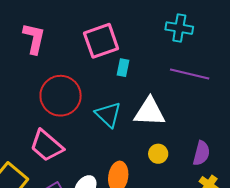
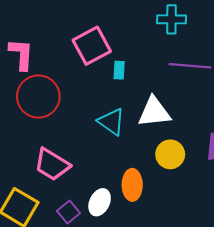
red circle: (61, 96) -> (38, 97), moved
yellow circle: (158, 154) -> (170, 154), size x1.4

